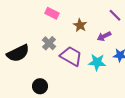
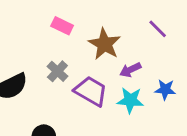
brown star: (80, 25) -> (105, 44), size x1.5
purple arrow: (104, 36) -> (130, 70), moved

